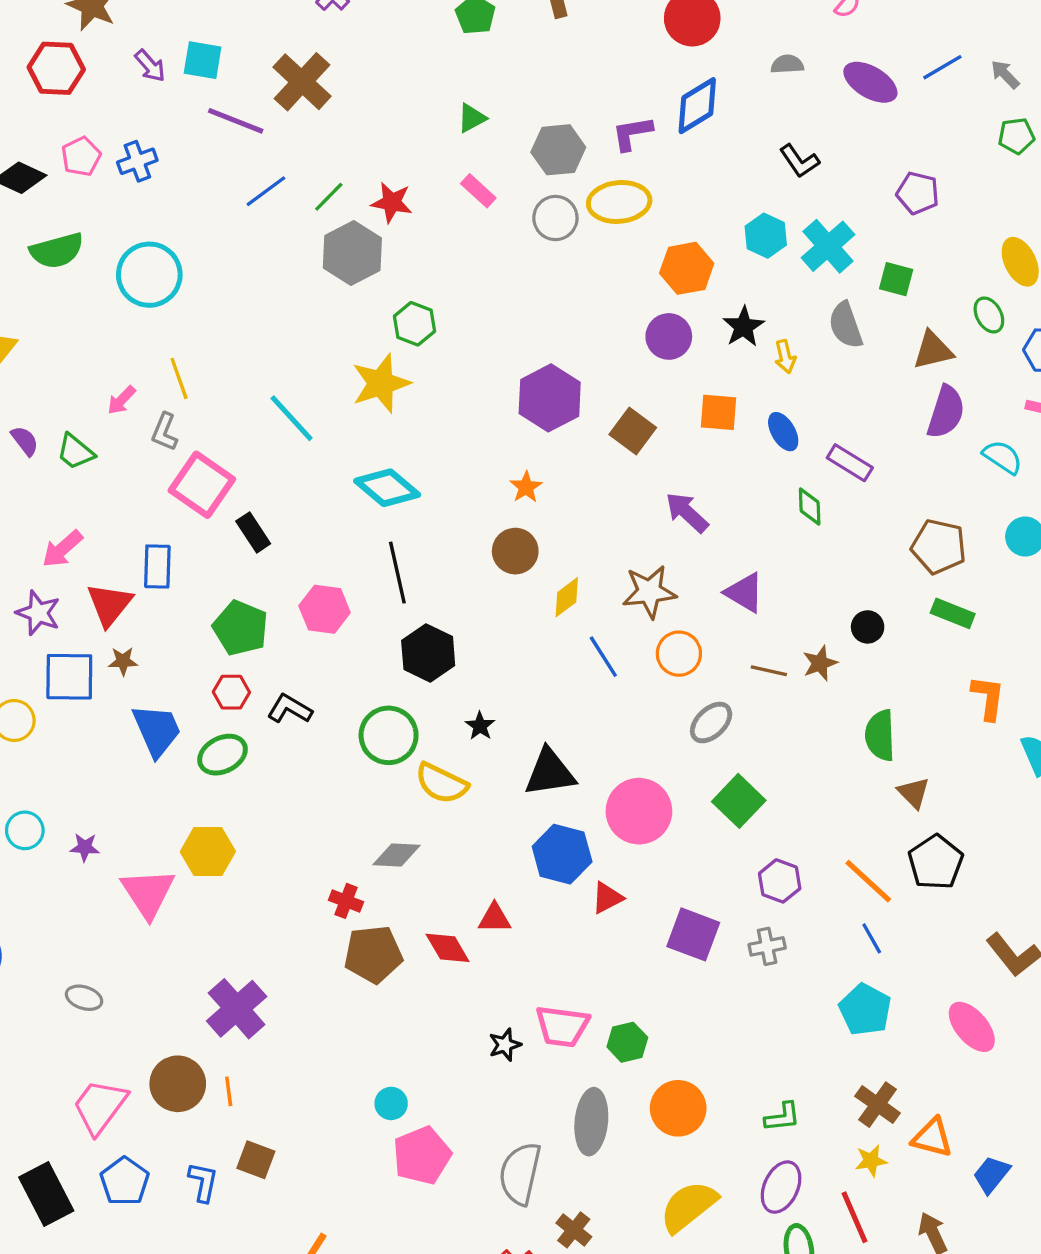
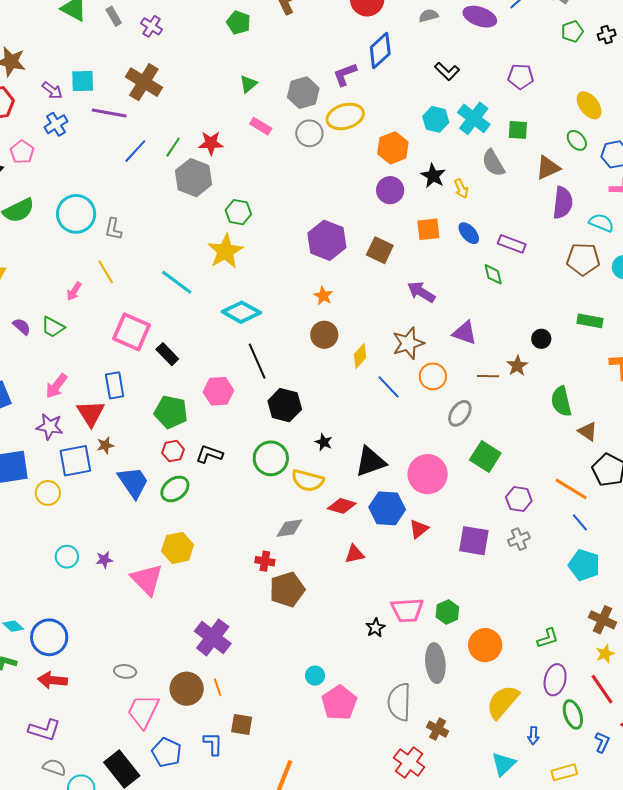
blue cross: (137, 161) -> (56, 124), moved
gray L-shape: (165, 432) -> (113, 229), moved
brown pentagon: (939, 547) -> (583, 259), moved
red diamond: (448, 948) -> (342, 506), moved, turned -32
gray ellipse: (84, 998) -> (125, 671), moved

